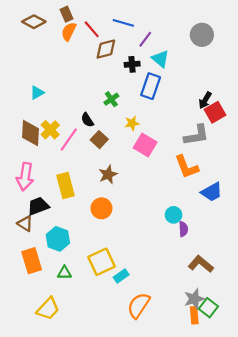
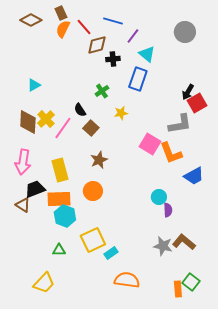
black cross: (132, 64) -> (113, 59), moved
pink square: (145, 145) -> (150, 144), moved
cyan hexagon: (58, 239) -> (65, 216), moved
orange rectangle: (32, 261) -> (59, 199), moved, turned -75
gray star: (194, 299) -> (163, 246), moved, turned 30
orange semicircle: (139, 305) -> (127, 280), turned 65

